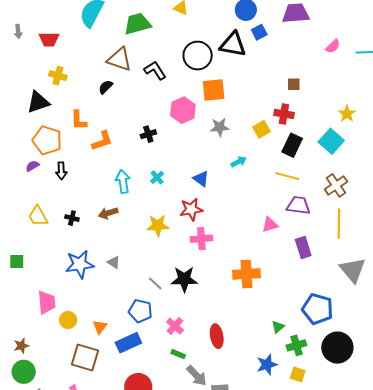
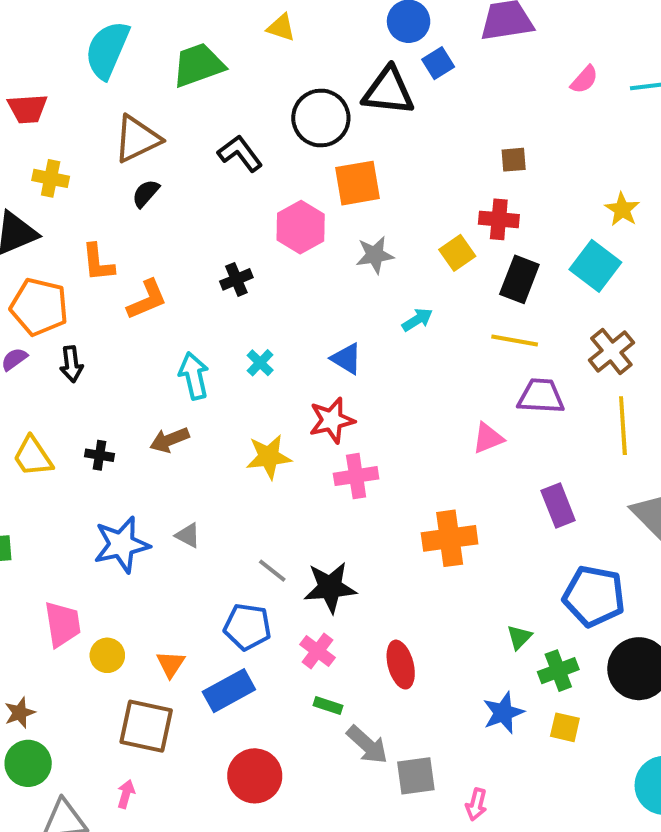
brown triangle: (119, 59) -> (137, 139), moved, turned -40
purple rectangle: (303, 248) -> (558, 505), moved
black star: (184, 279) -> (330, 587), moved

